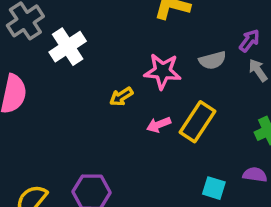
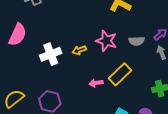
white cross: (68, 47) -> (51, 54), moved
pink arrow: (159, 125) -> (96, 83), moved

